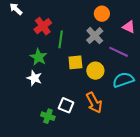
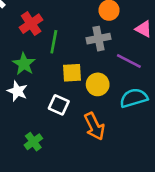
gray cross: (95, 36) -> (99, 39), turned 30
white square: (66, 105) -> (59, 105), moved
green cross: (48, 116) -> (33, 142), turned 32

